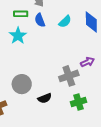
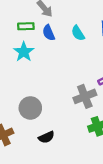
cyan semicircle: (65, 22) -> (78, 33), turned 104
black semicircle: (45, 98) -> (46, 137), moved

